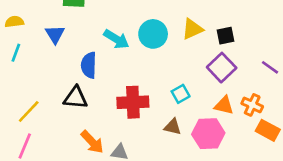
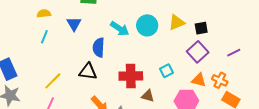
purple line: (270, 67) -> (234, 53), turned -64
brown triangle: (173, 127) -> (148, 96), moved

